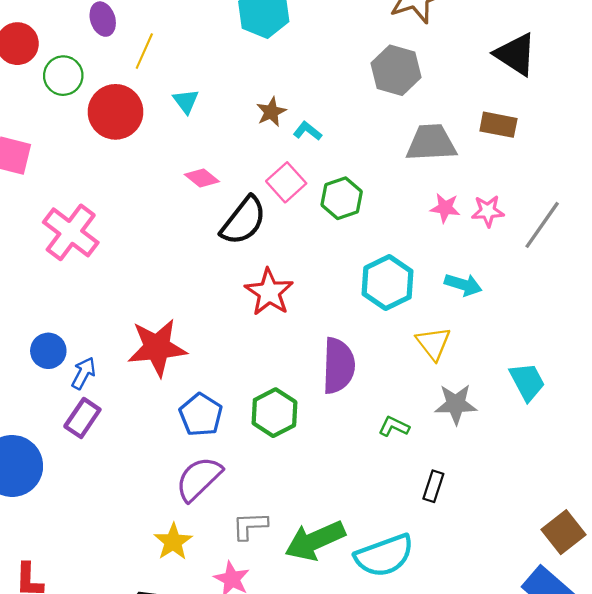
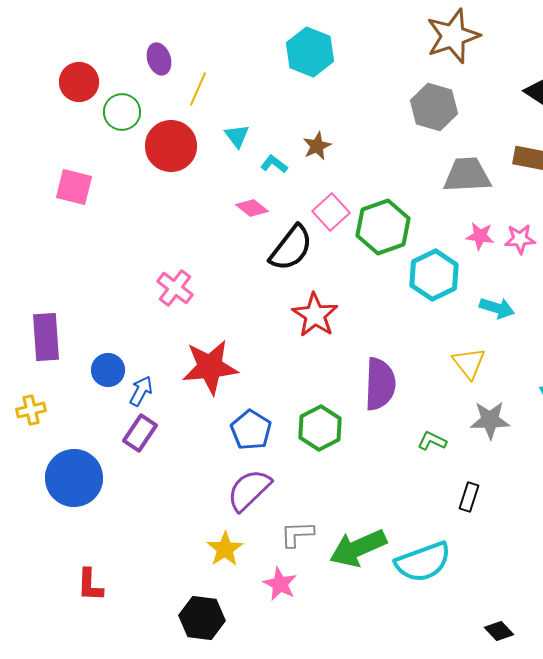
cyan L-shape: (307, 131) -> (274, 164), moved
green hexagon: (342, 198) -> (383, 227), size x1.4
pink cross: (71, 232) -> (175, 288), moved, size x0.7
cyan hexagon: (387, 283) -> (434, 275), moved

